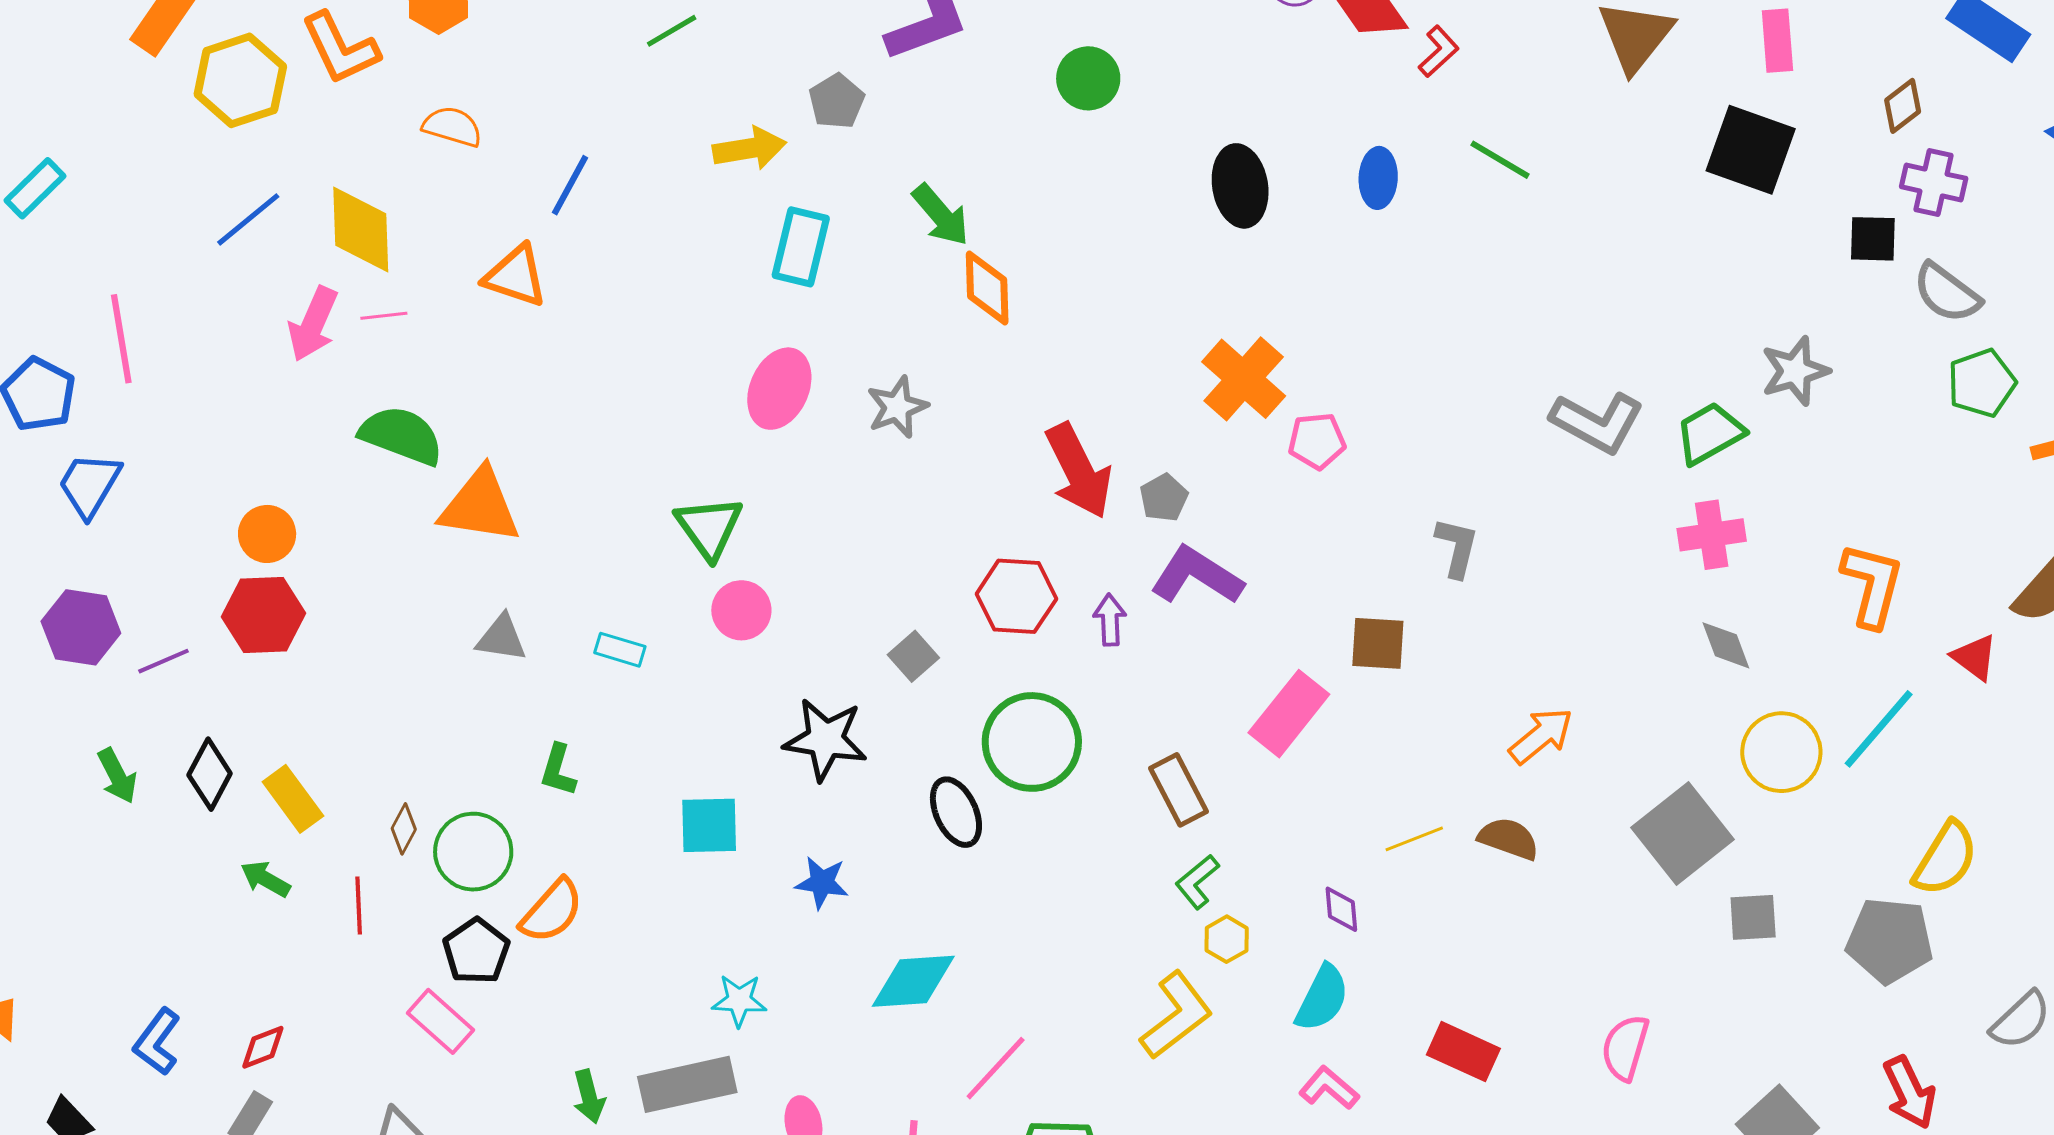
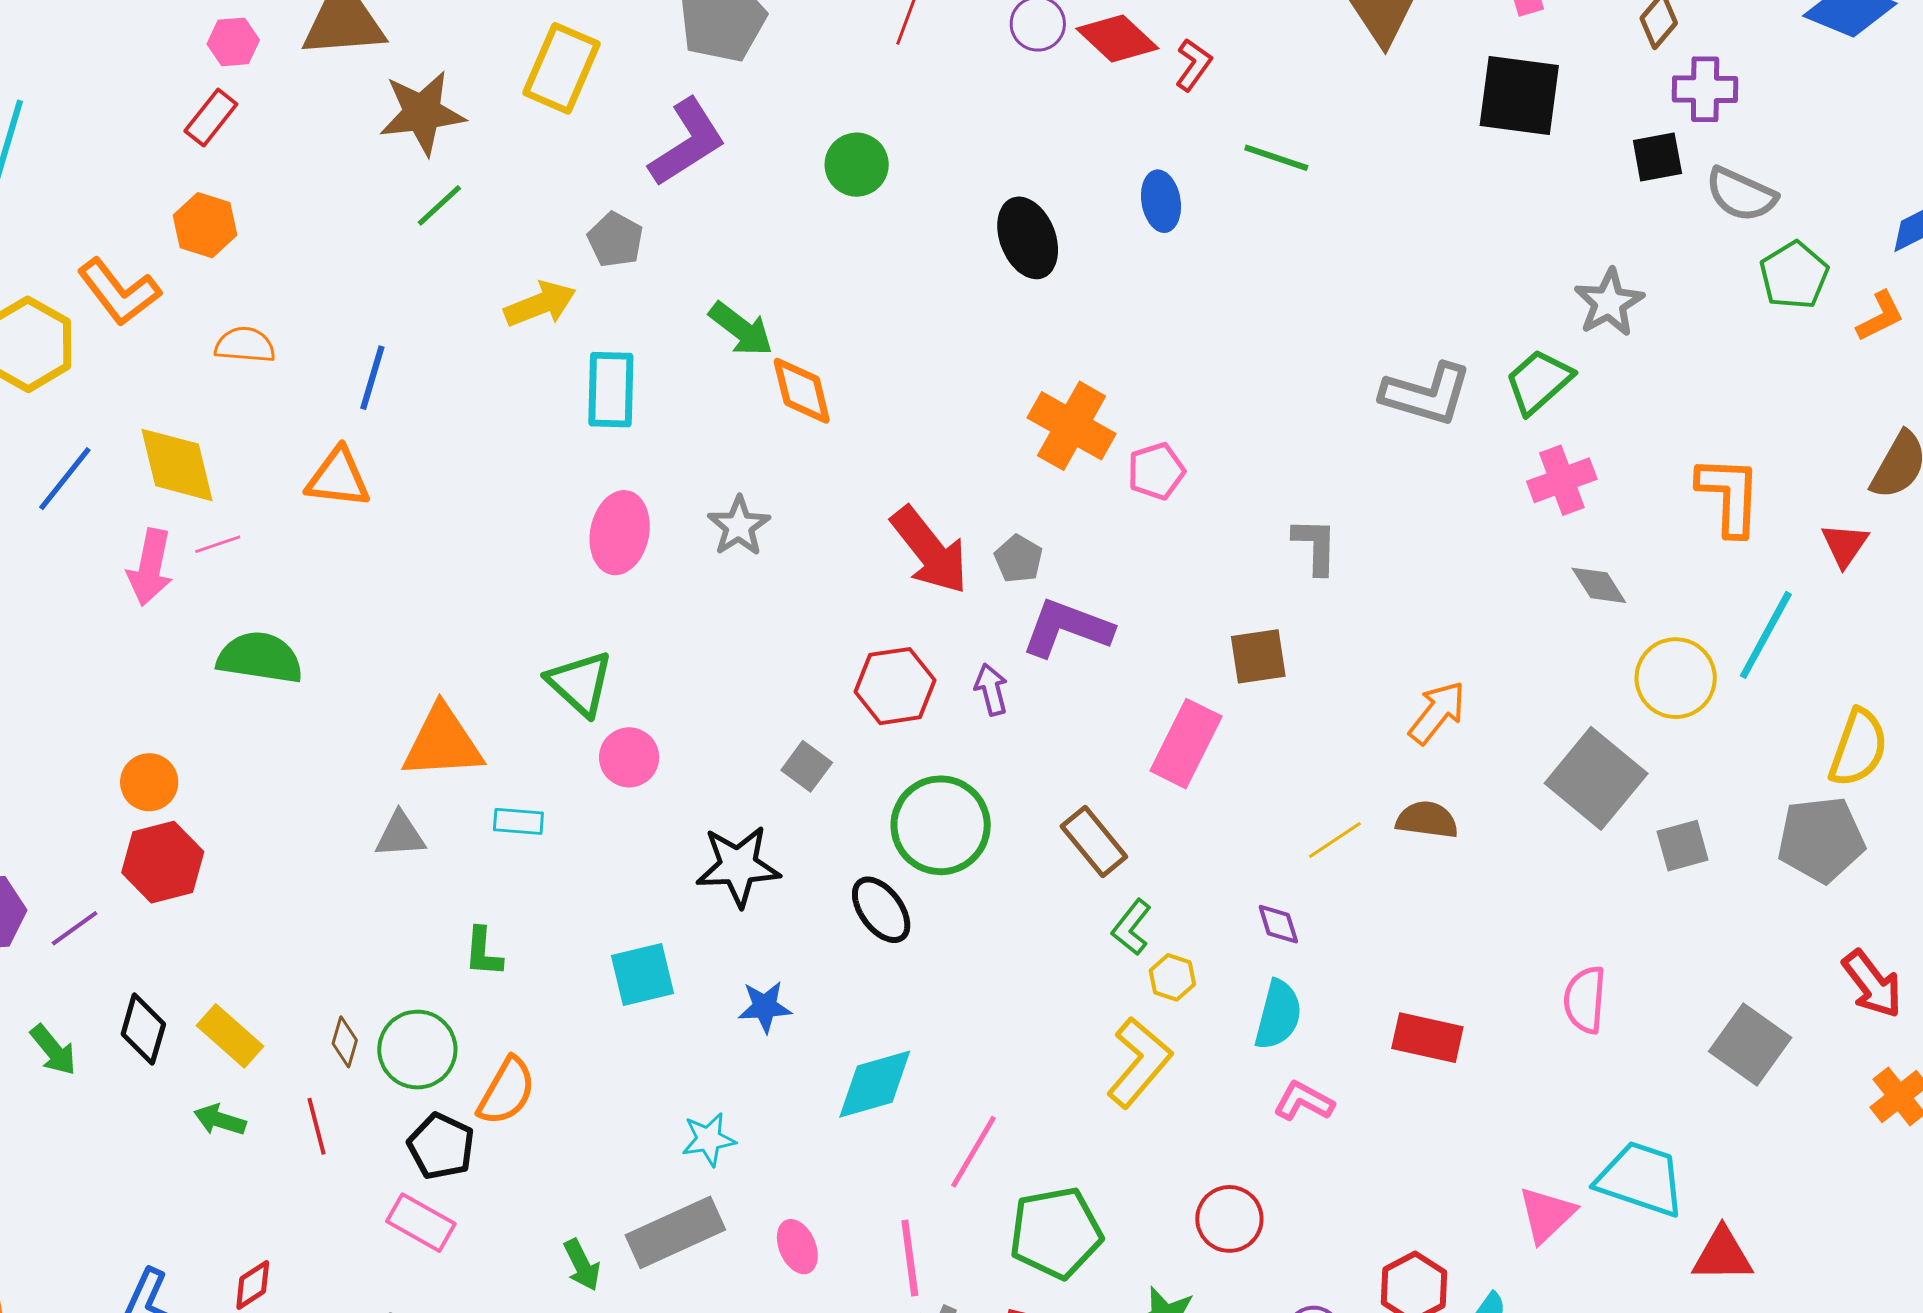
orange triangle: (480, 506) -> (443, 743), moved
red triangle: (1975, 657) -> (1845, 545), turned 40

